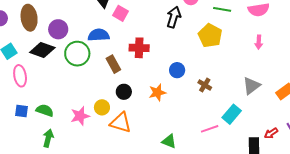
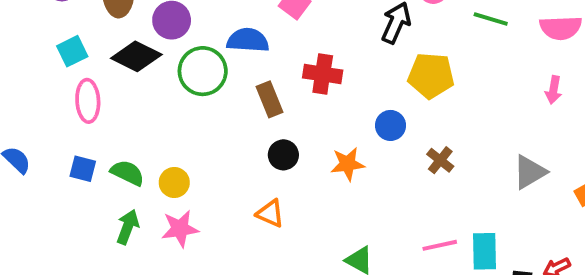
yellow pentagon: (210, 36) -> (431, 75), moved, turned -30
yellow circle: (102, 107) -> (174, 182), moved
cyan rectangle: (232, 114) -> (485, 251), moved, turned -48
pink star: (80, 116) -> (180, 229), moved
orange triangle: (121, 123) -> (270, 213), size x0.7

